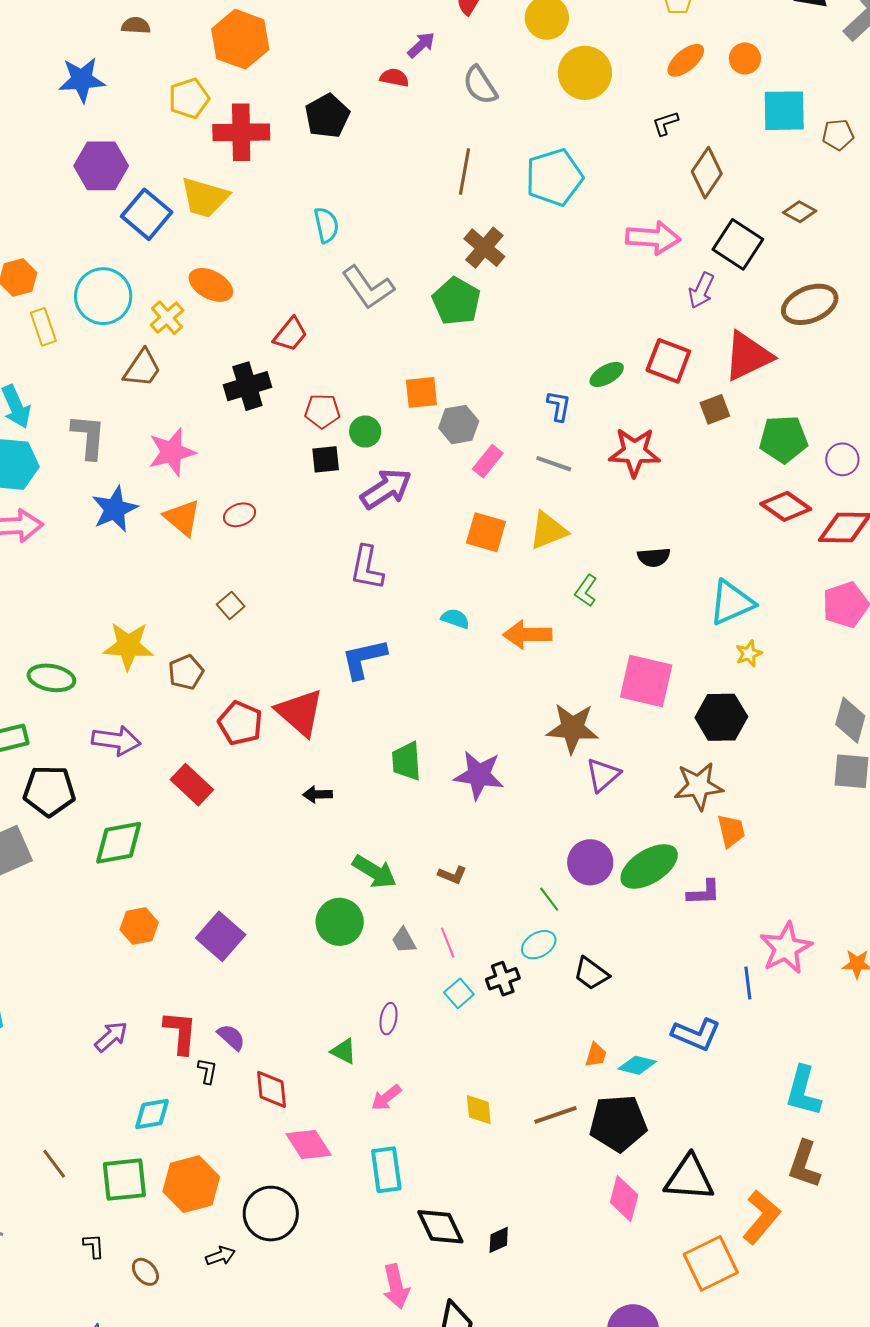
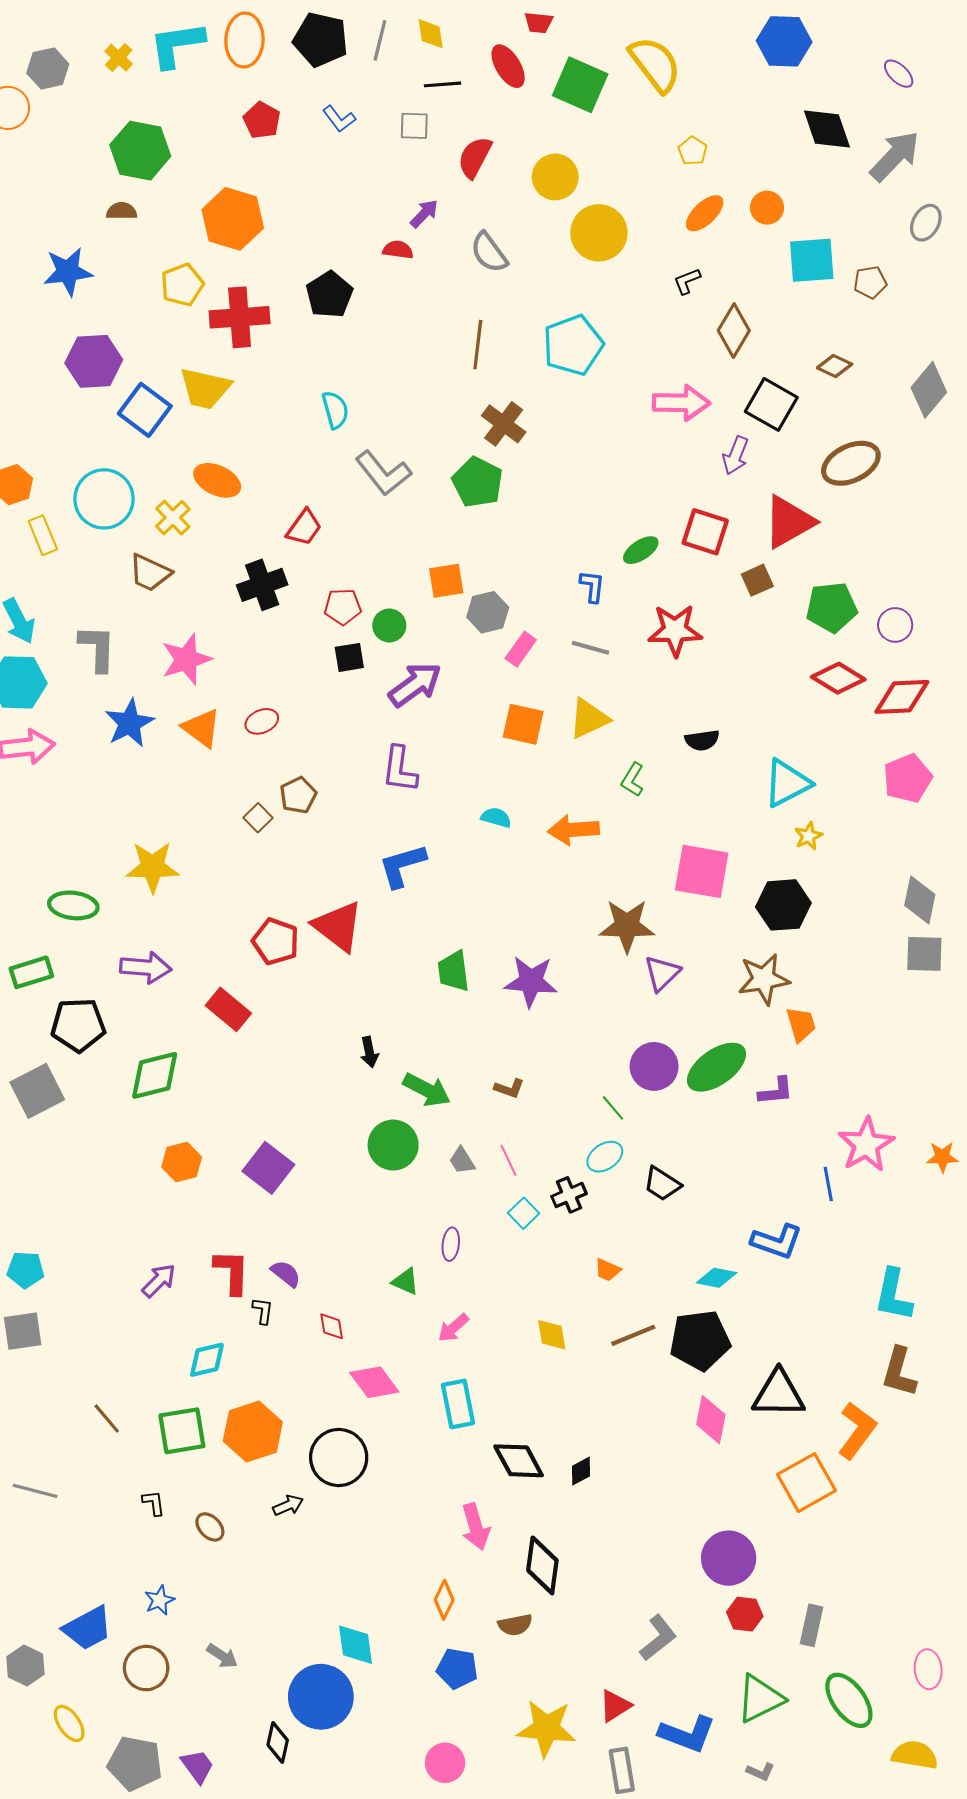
brown trapezoid: (142, 368) -> (150, 573), turned 84
brown pentagon: (186, 672) -> (298, 795), moved
black arrow: (318, 794) -> (369, 1052), moved, turned -96
orange trapezoid: (596, 1055) -> (608, 1270), moved, turned 100
red diamond: (271, 1089) -> (332, 1326), size x0.7

